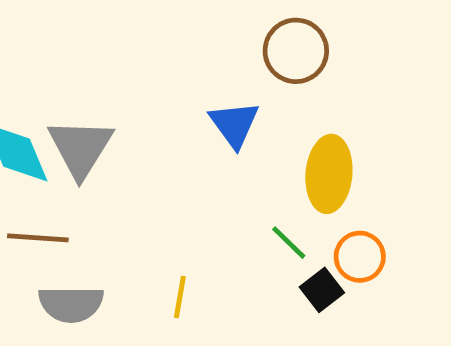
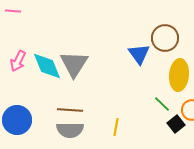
brown circle: (296, 51) -> (165, 38), moved
brown line: (38, 238) -> (70, 110), moved

